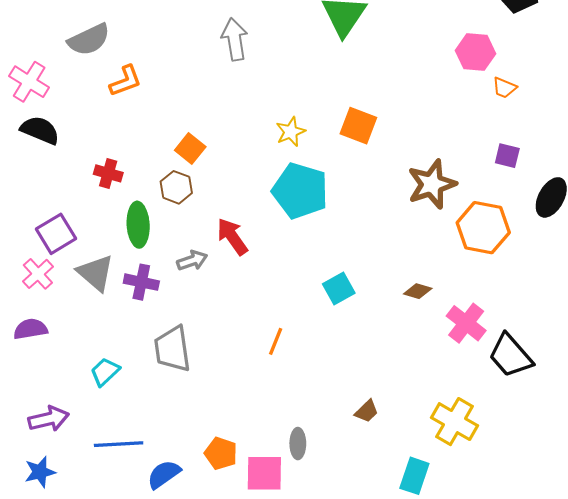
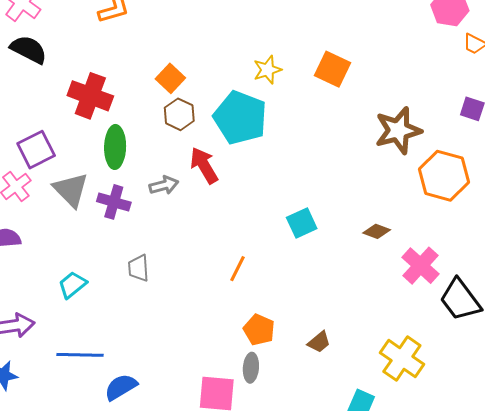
red cross: (108, 173) -> (90, 96), size x1.6
brown hexagon: (176, 187) -> (179, 114), moved
cyan pentagon: (300, 191) -> (240, 118), moved
gray trapezoid: (172, 349) -> (138, 268), size x0.6
orange pentagon: (221, 453) -> (259, 330), moved

